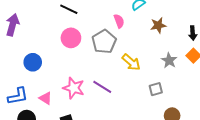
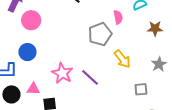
pink circle: (71, 38) -> (31, 20), moved
blue circle: (33, 62) -> (27, 52), moved
pink triangle: (46, 98) -> (33, 89), moved, turned -40

